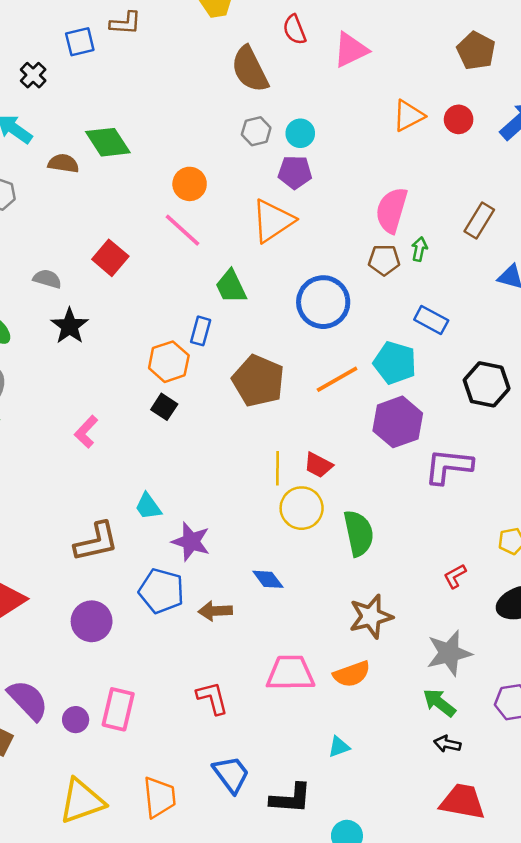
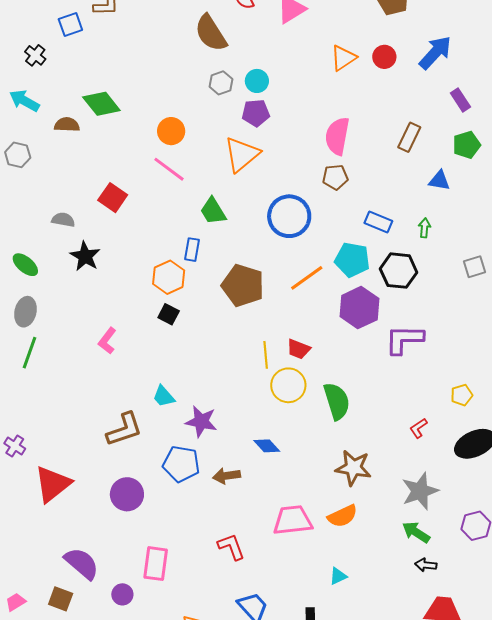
green arrow: (419, 249) -> (425, 228), moved
black hexagon: (487, 384) -> (399, 271), moved
brown star: (371, 616) -> (353, 468), turned 30
purple circle: (76, 720) -> (122, 594), moved

